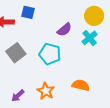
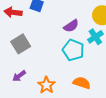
cyan pentagon: (50, 54) -> (73, 50), moved
purple arrow: (18, 96) -> (19, 76), moved

